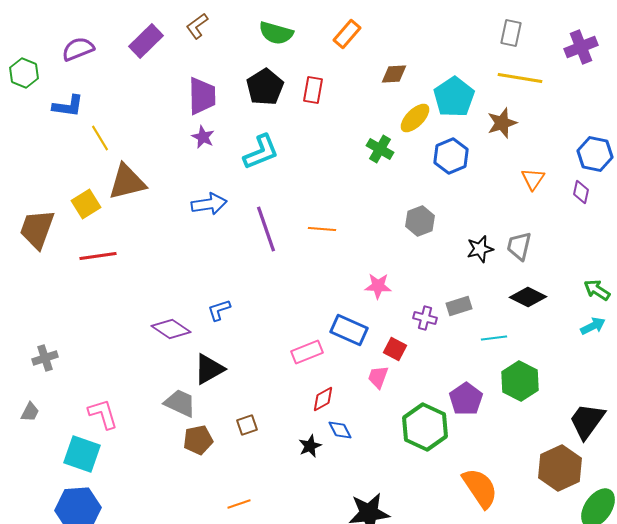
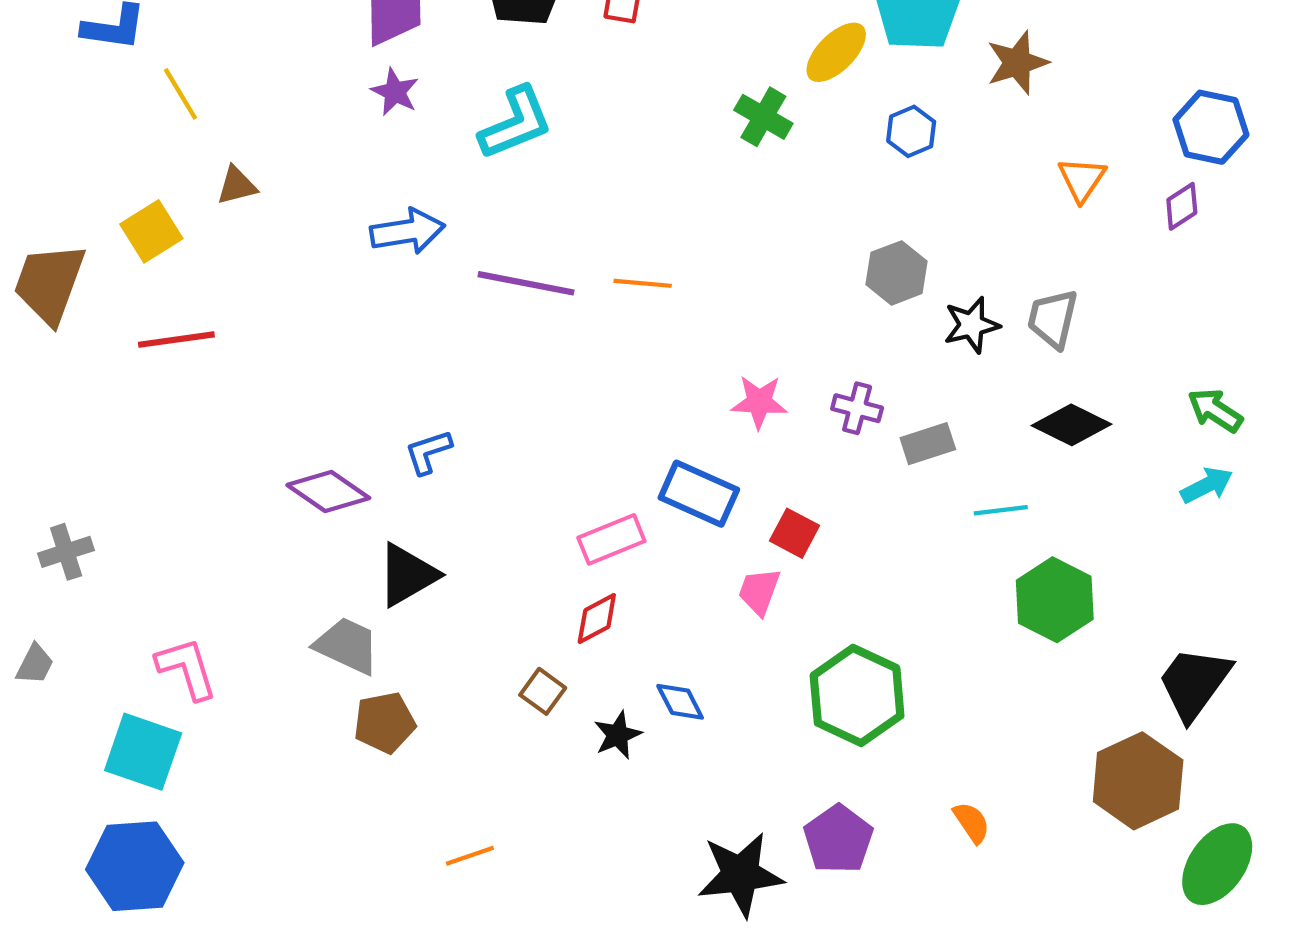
blue hexagon: (451, 156) -> (911, 131), size x0.7
brown triangle: (127, 182) -> (237, 186), size x0.5
purple diamond: (581, 192) -> (1182, 206), turned 45
gray hexagon: (420, 221) -> (897, 273), moved
purple line: (266, 229) -> (526, 283), turned -60
purple cross: (425, 318) -> (857, 408), moved
red diamond: (323, 399) -> (597, 618), moved
purple pentagon: (466, 399) -> (838, 839), moved
brown square: (247, 425) -> (543, 691), moved, turned -35
orange semicircle: (480, 488) -> (972, 822), size x0.5

